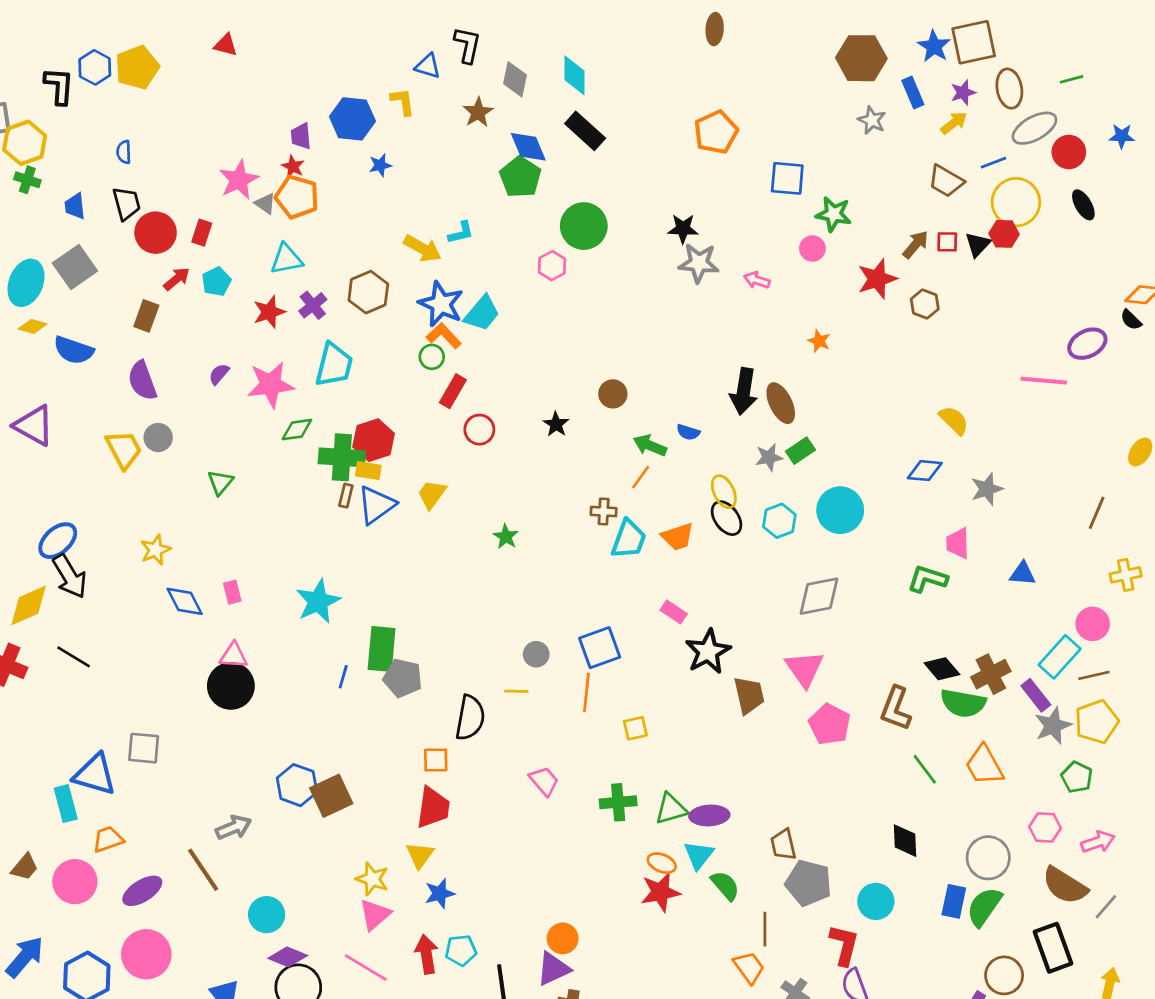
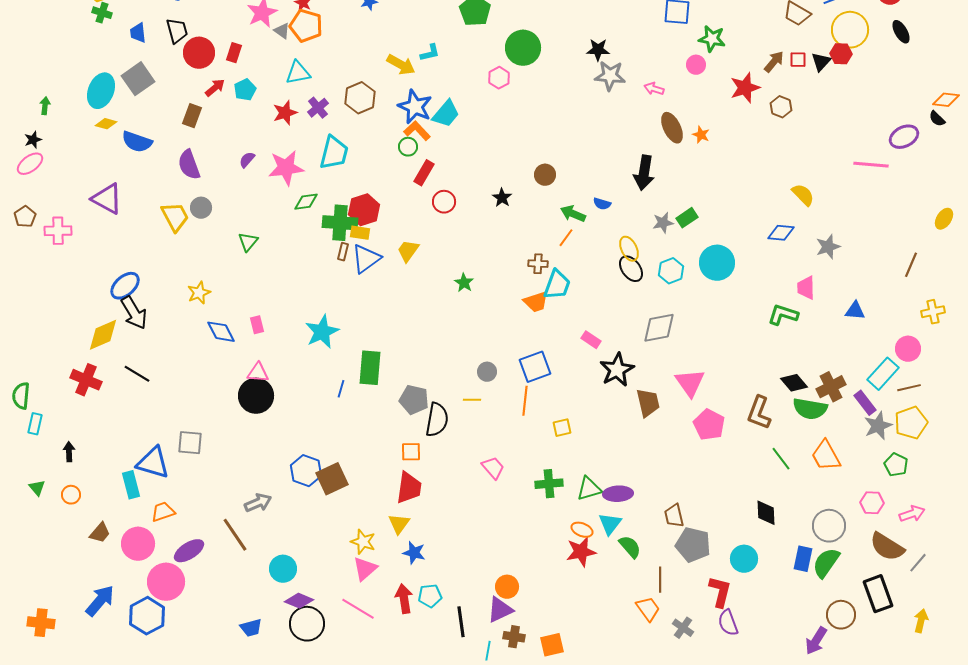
brown ellipse: (781, 403) -> (672, 128), moved
orange trapezoid: (678, 537) -> (536, 302), moved
gray diamond: (819, 596) -> (659, 328), moved
gray pentagon: (403, 678) -> (414, 400), moved
blue star: (440, 893) -> (414, 553), turned 30
pink circle: (146, 954) -> (166, 582), moved

